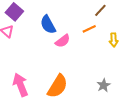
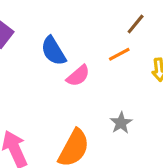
gray star: (104, 85) -> (121, 123), moved

